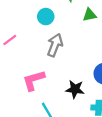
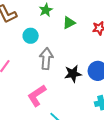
black star: (75, 89) -> (73, 74), moved

